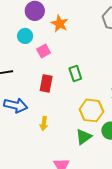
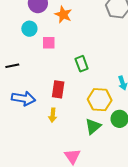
pink square: (44, 51) -> (49, 43), turned 32
red rectangle: (46, 83) -> (58, 89), moved

